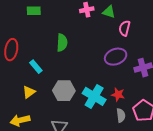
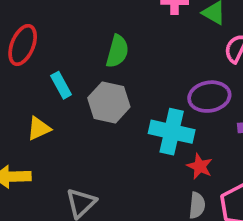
gray hexagon: (64, 91) -> (109, 102), moved
cyan cross: (94, 96) -> (172, 132), moved, turned -30

